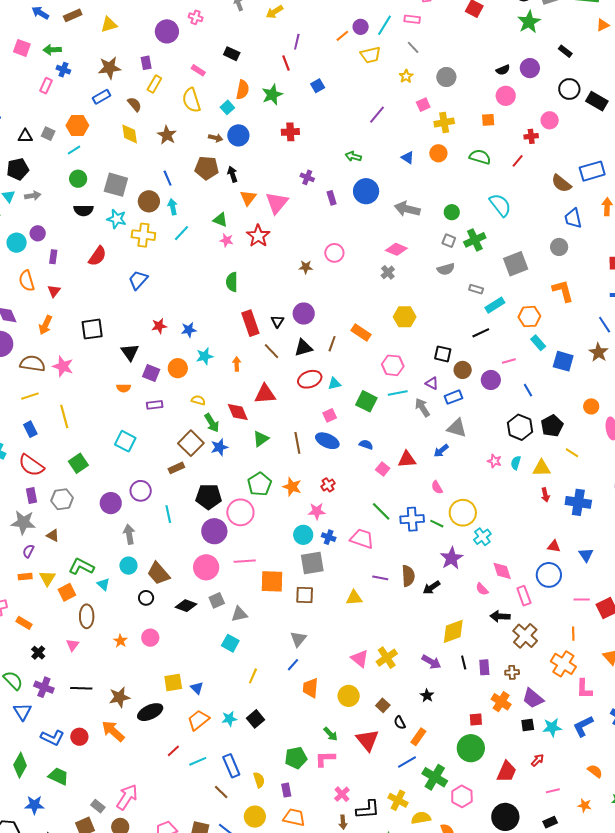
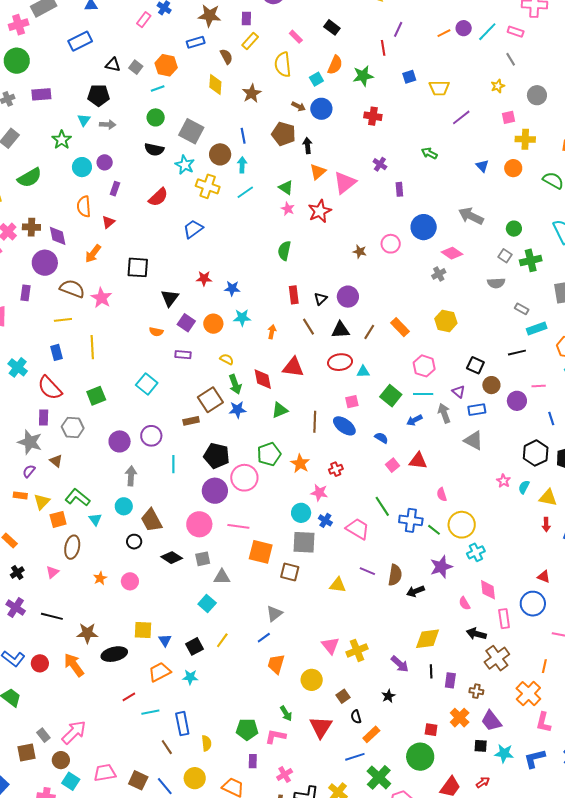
yellow trapezoid: (371, 55) -> (439, 88), moved
blue circle: (366, 191) -> (424, 227), moved
red rectangle: (250, 323) -> (294, 295), size x0.7
blue arrow: (441, 451) -> (414, 420), moved
black square: (256, 719) -> (194, 646), moved
purple rectangle: (286, 790) -> (253, 761), moved

